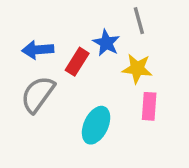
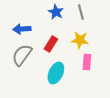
blue star: (106, 43) -> (56, 12), moved
red rectangle: (77, 62) -> (51, 44), moved

